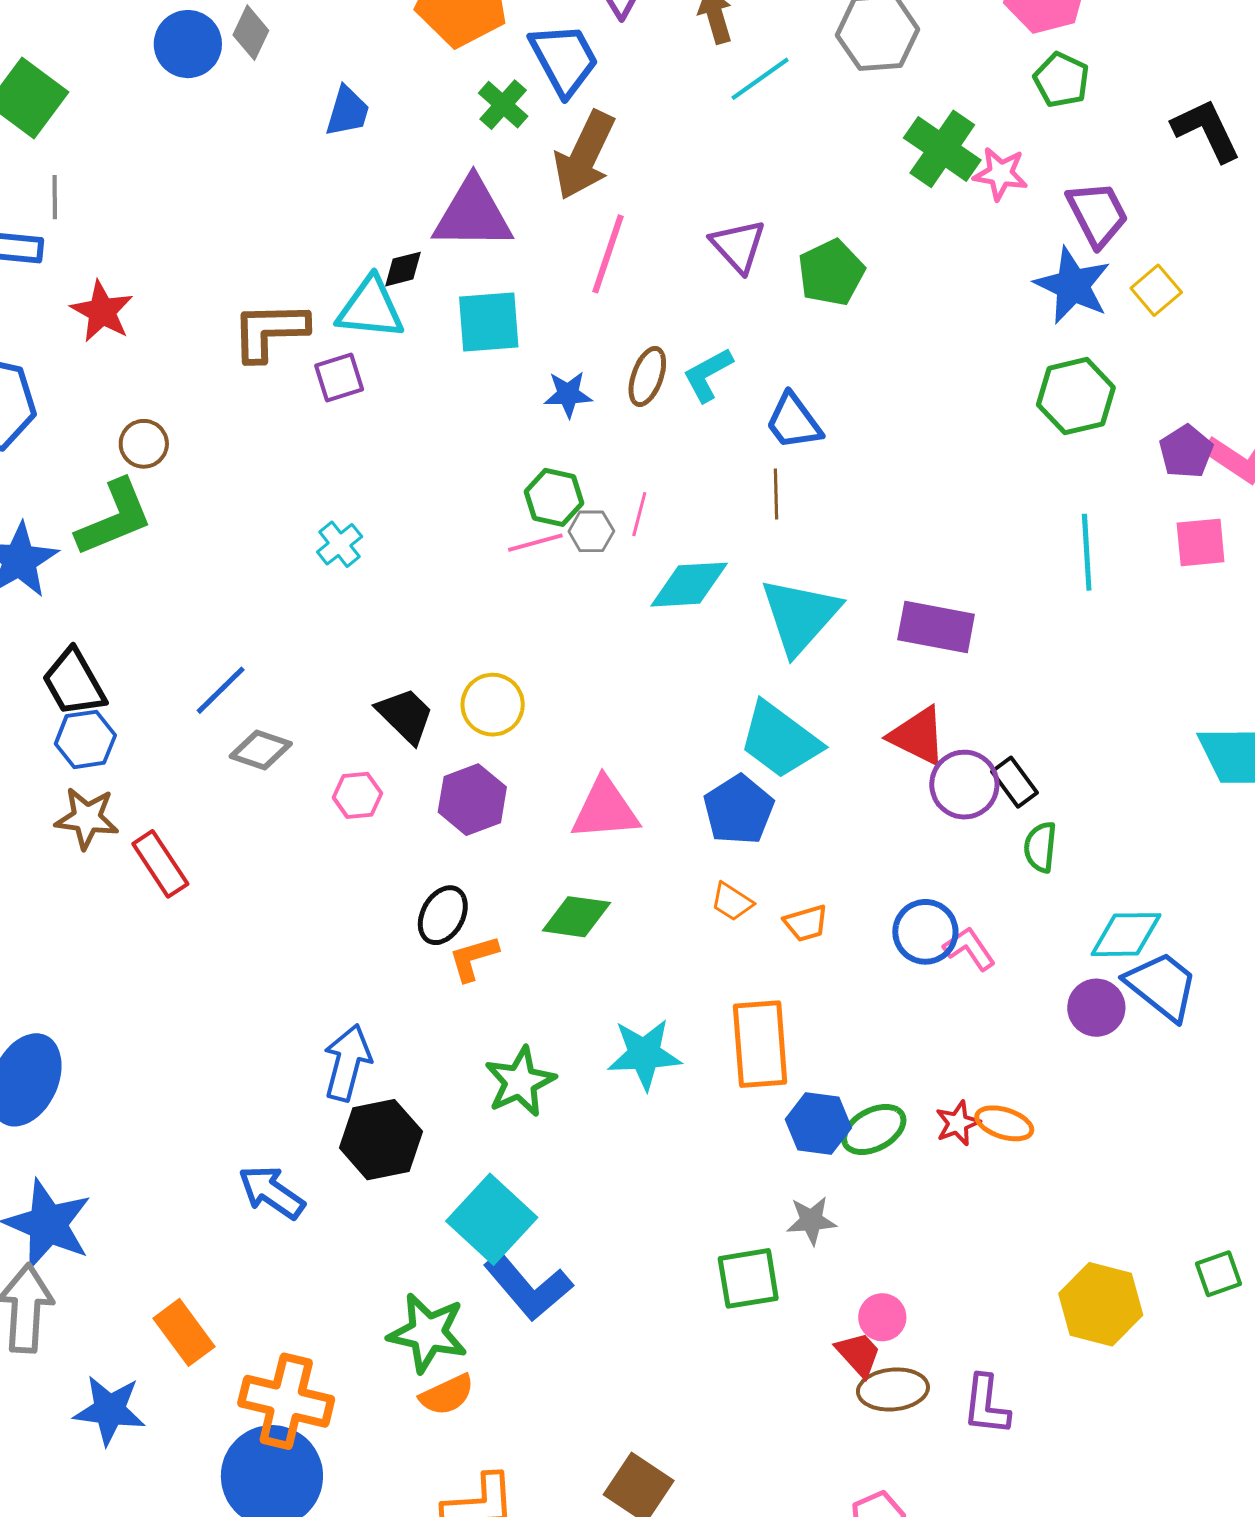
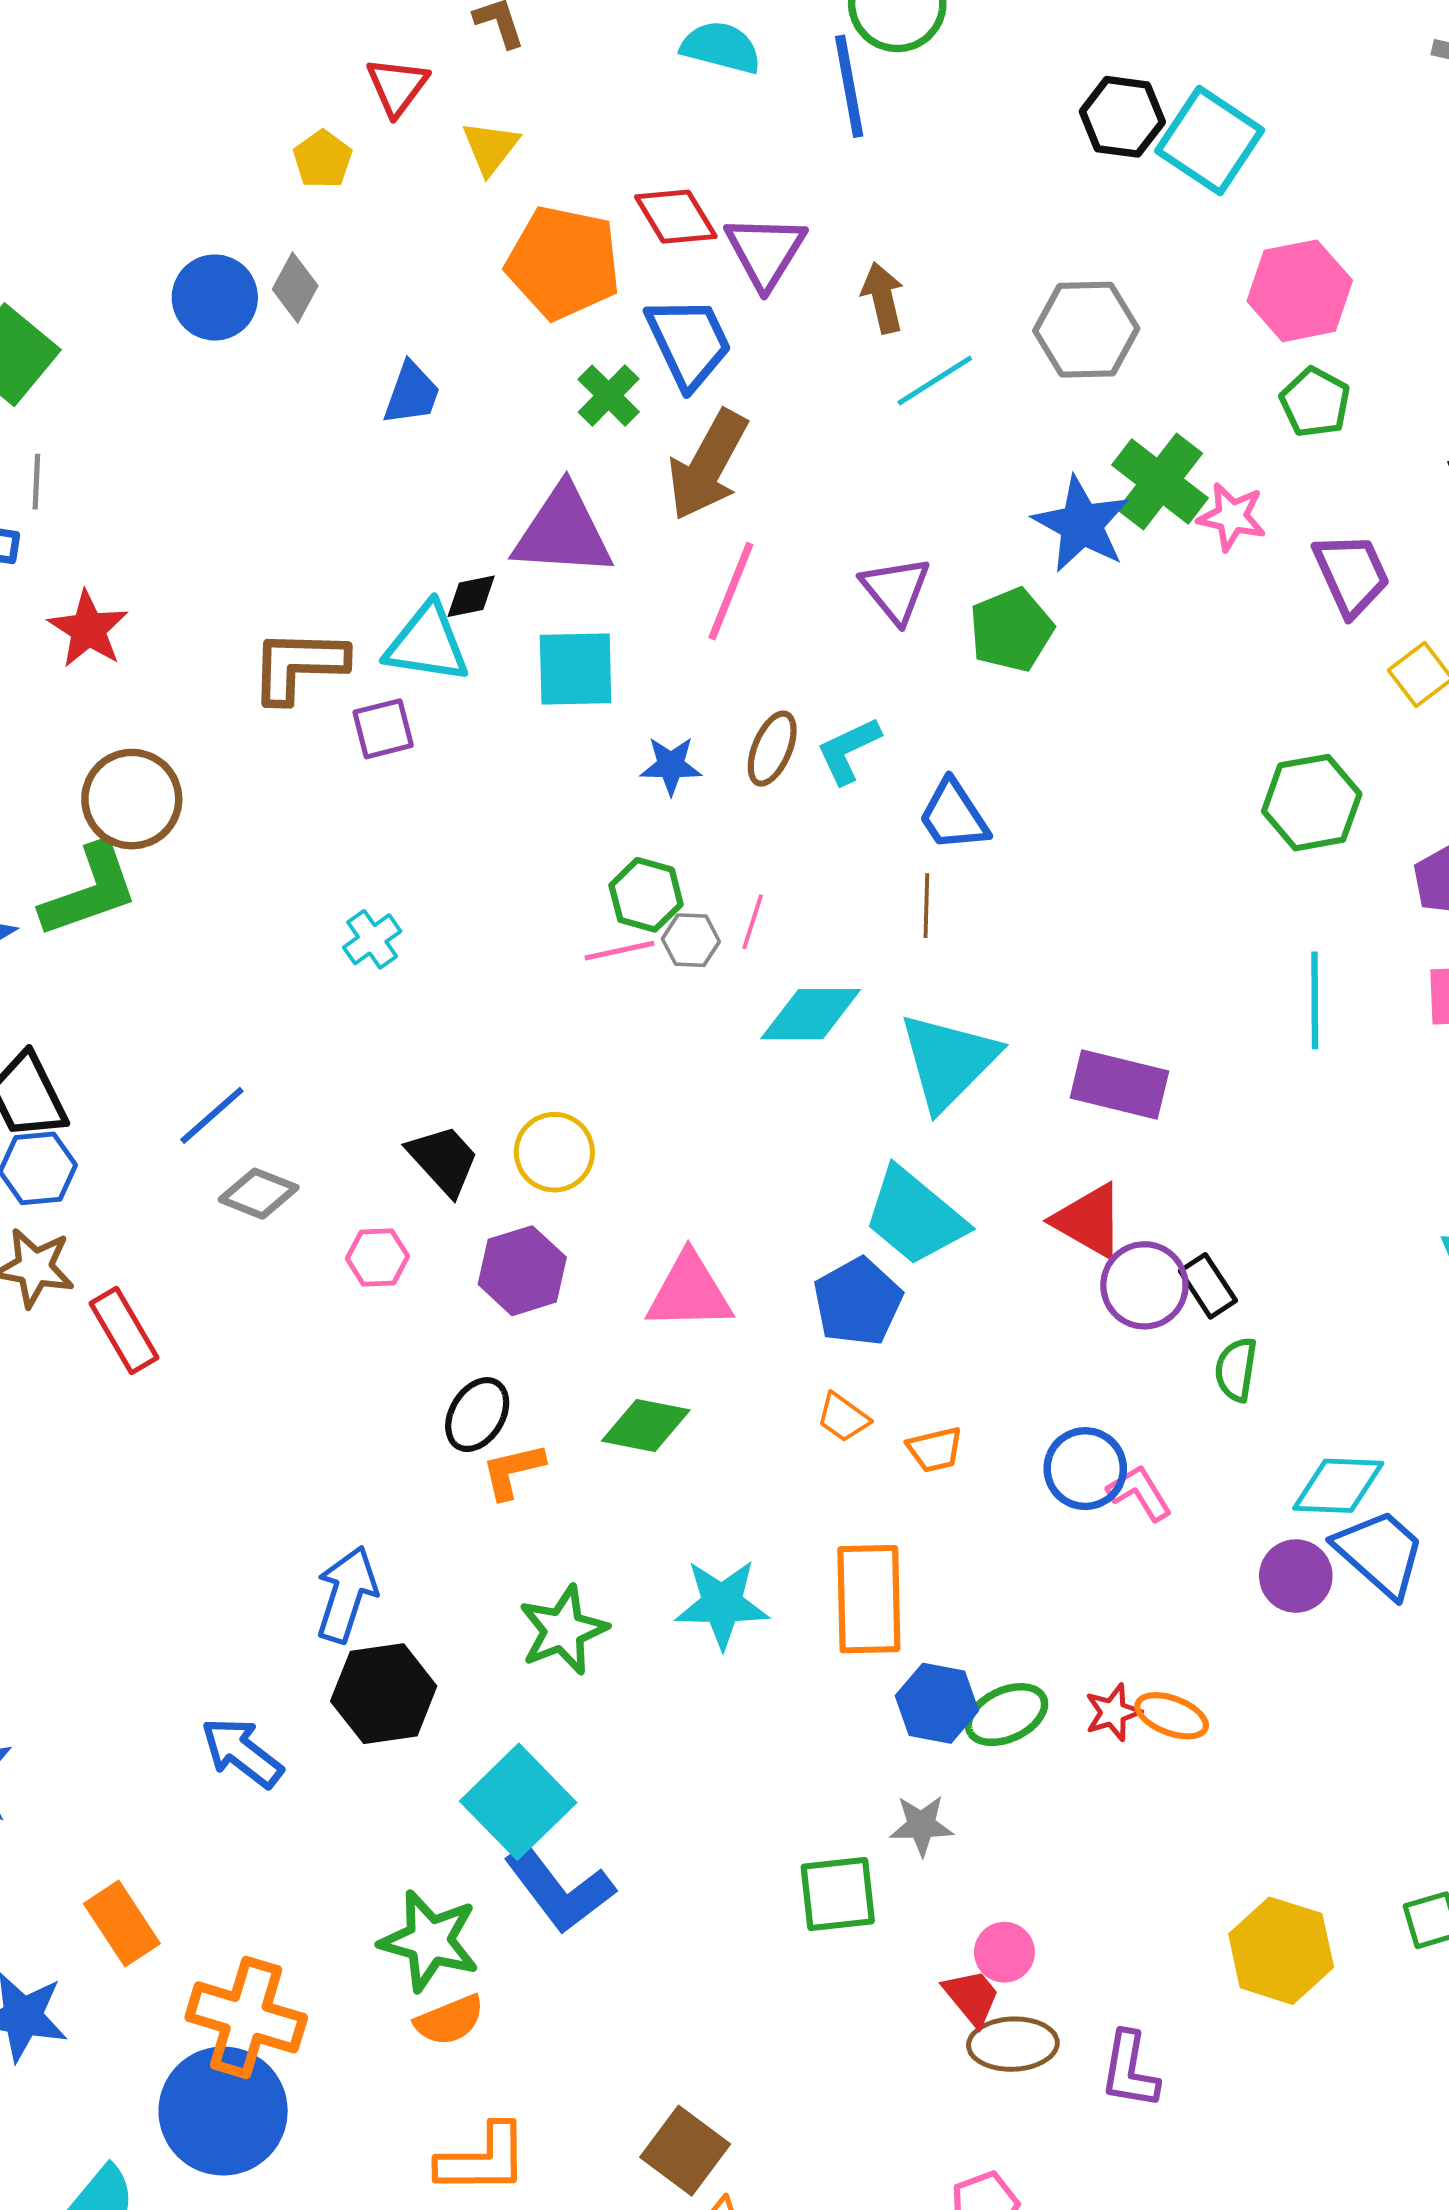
blue star: (1073, 285) -> (1081, 524), moved
brown circle: (144, 444) -> (132, 799), size x1.6

